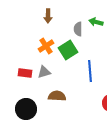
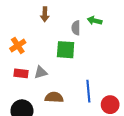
orange cross: (46, 46) -> (18, 45), moved
green square: (68, 50) -> (66, 50), turned 36
blue line: (90, 71) -> (88, 91), moved

